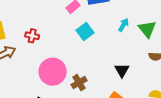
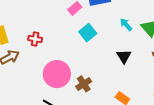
cyan arrow: (124, 25) -> (126, 25), turned -72
black triangle: (122, 70) -> (124, 56), moved

